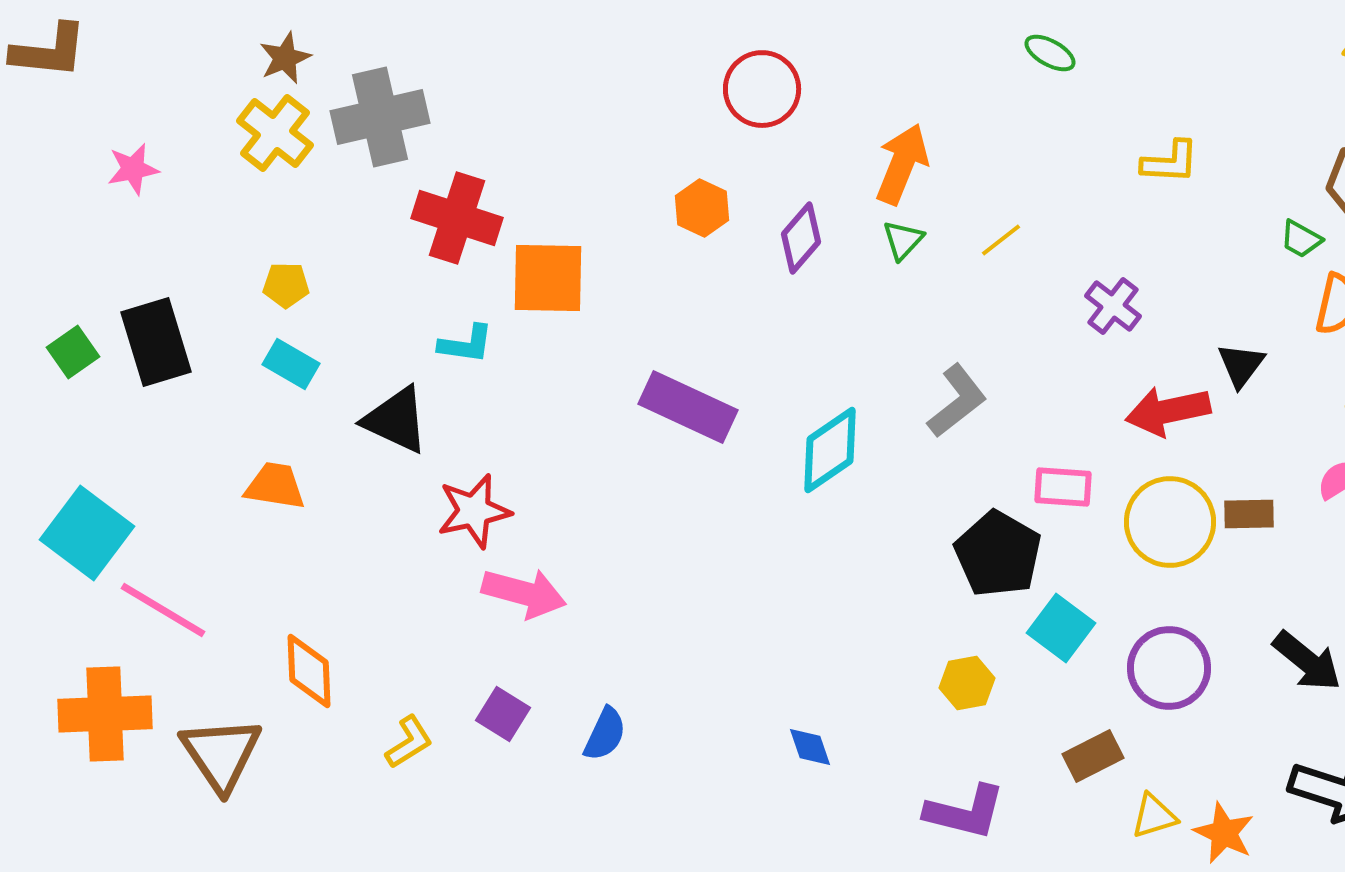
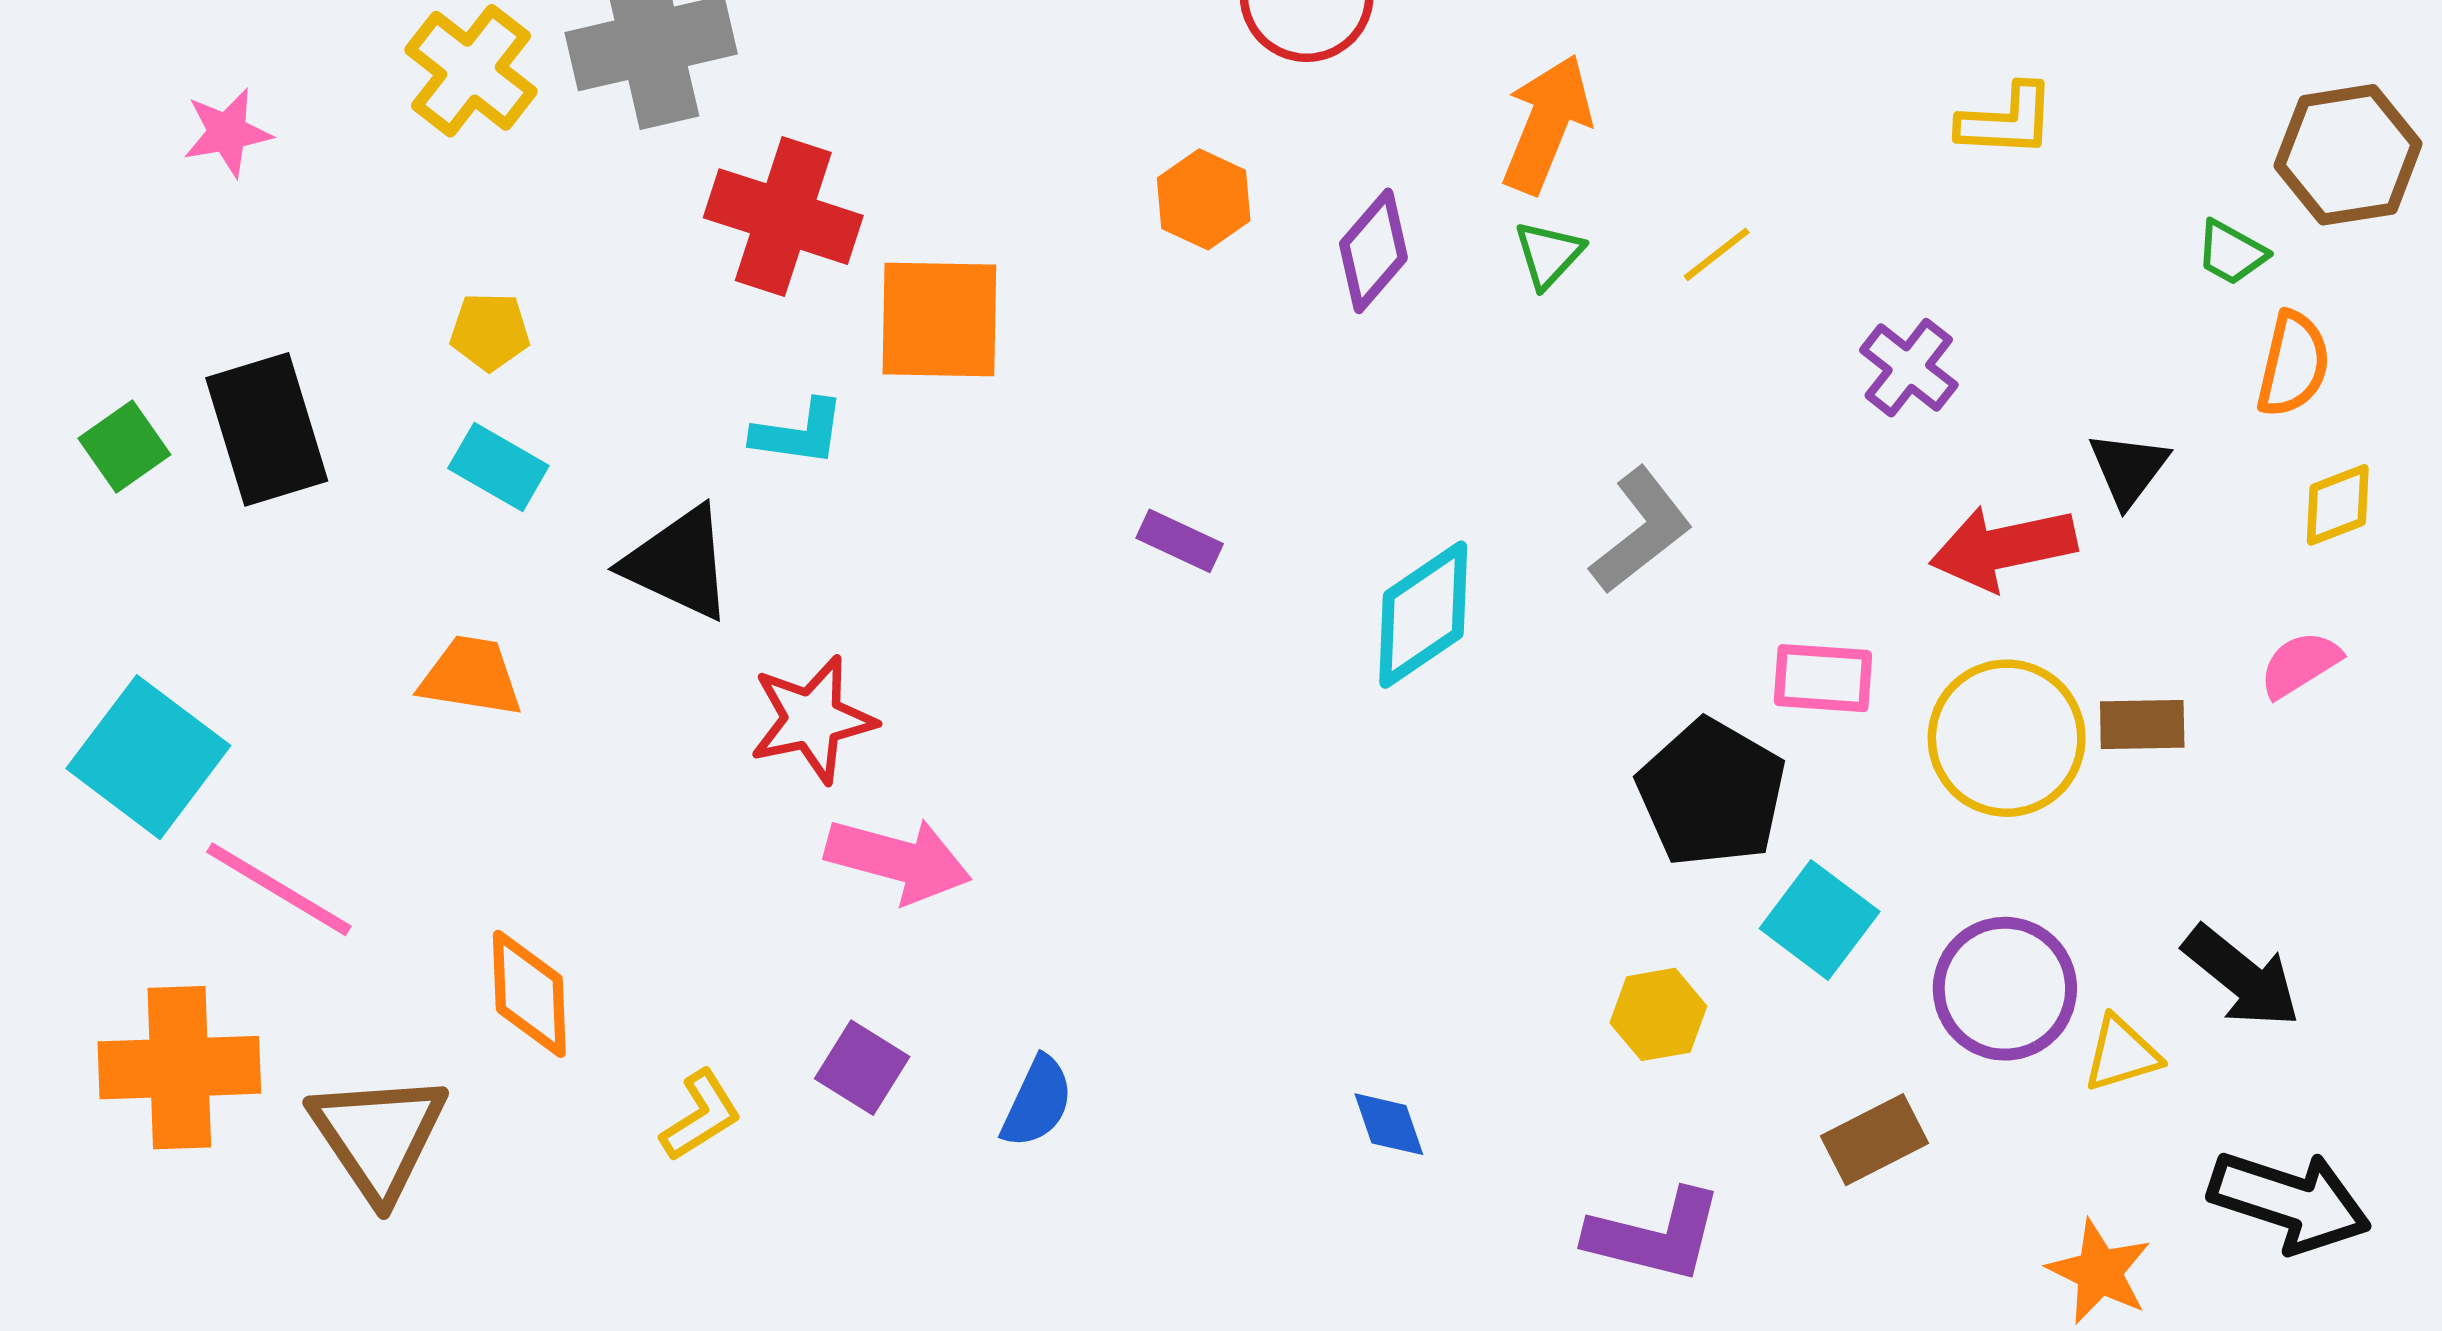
purple rectangle: (688, 407) -> (1180, 541), size x0.5
yellow triangle: (1154, 816) -> (2122, 1054), moved

